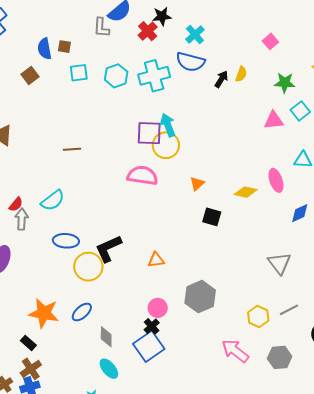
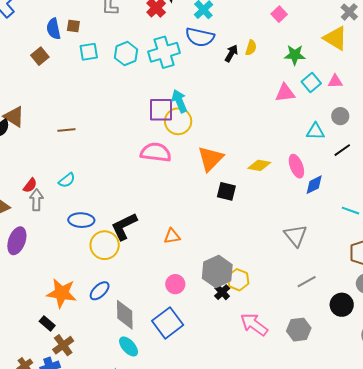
brown line: (72, 149) -> (66, 130), moved
pink ellipse: (276, 180) -> (296, 166), moved
orange triangle: (197, 184) -> (210, 159), size x1.8
cyan semicircle: (53, 200) -> (67, 180), size x0.7
yellow hexagon: (258, 316) -> (238, 280), moved
black cross: (152, 326) -> (222, 292), moved
gray diamond: (106, 337) -> (125, 315), size x1.4
brown cross: (31, 369) -> (63, 345), moved

